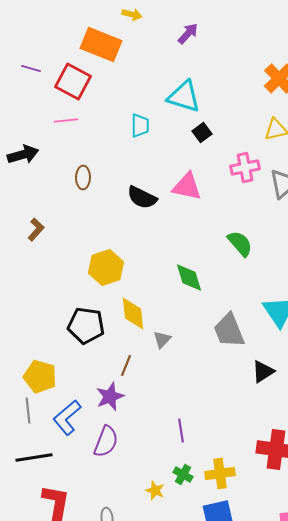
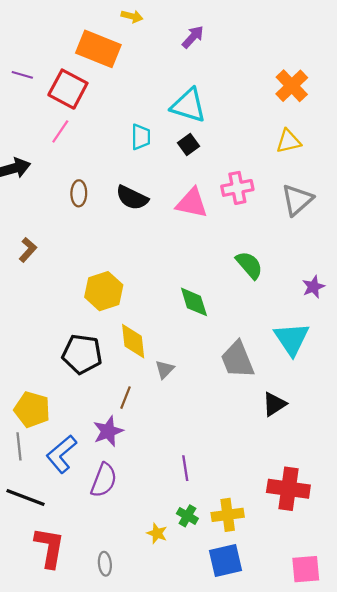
pink line: (66, 120) -> (60, 131), turned -50
black square: (202, 132) -> (188, 144), moved
pink cross: (245, 168) -> (237, 188), moved
black semicircle: (142, 198) -> (132, 198), moved
black line: (34, 458) -> (26, 497), turned 30

